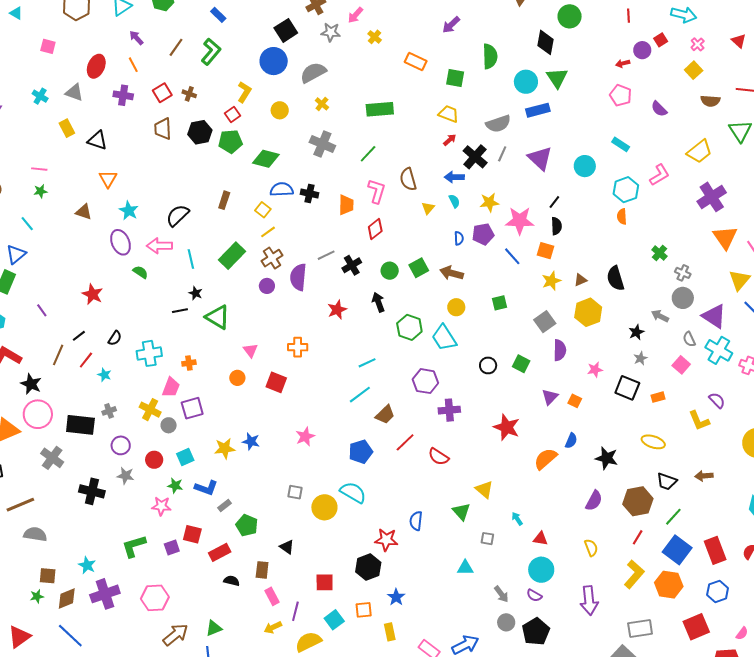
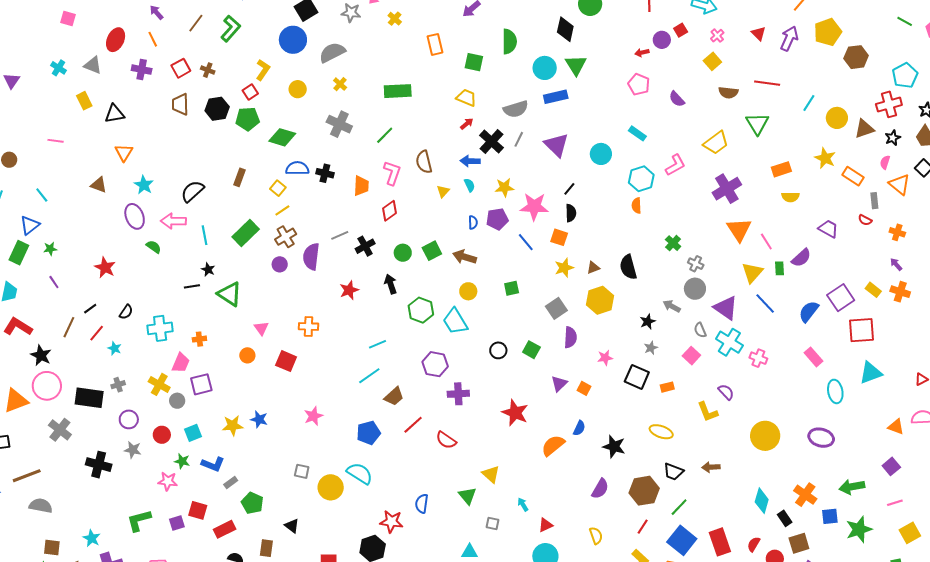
orange rectangle: (416, 61) -> (435, 44), turned 50
black triangle: (97, 140) -> (115, 114), turned -30
green star: (40, 191) -> (50, 249), moved
red triangle: (540, 539) -> (546, 525), turned -35

